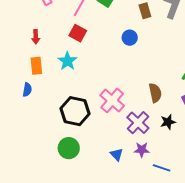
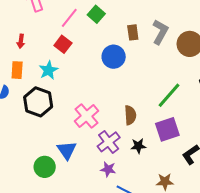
blue circle: (130, 38) -> (114, 57), size x1.5
black hexagon: (75, 111) -> (38, 102), moved
green circle: (69, 148) -> (45, 167), moved
blue triangle: (117, 155) -> (67, 150), moved, size x1.5

